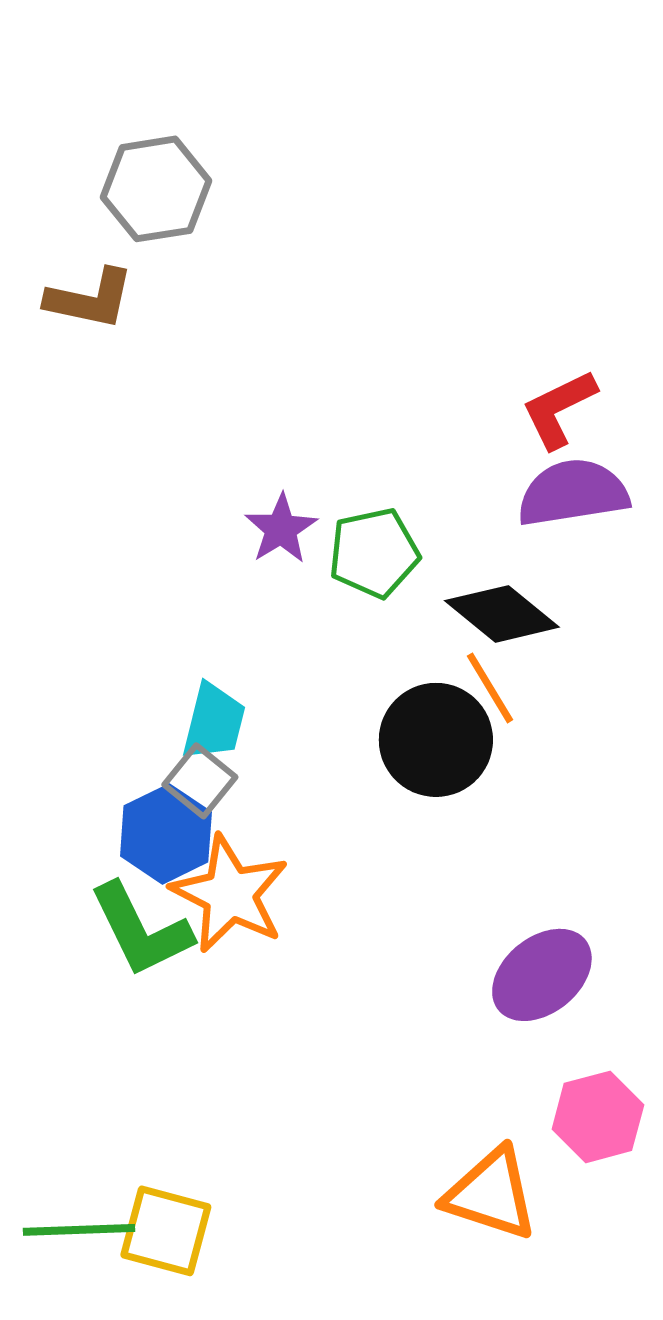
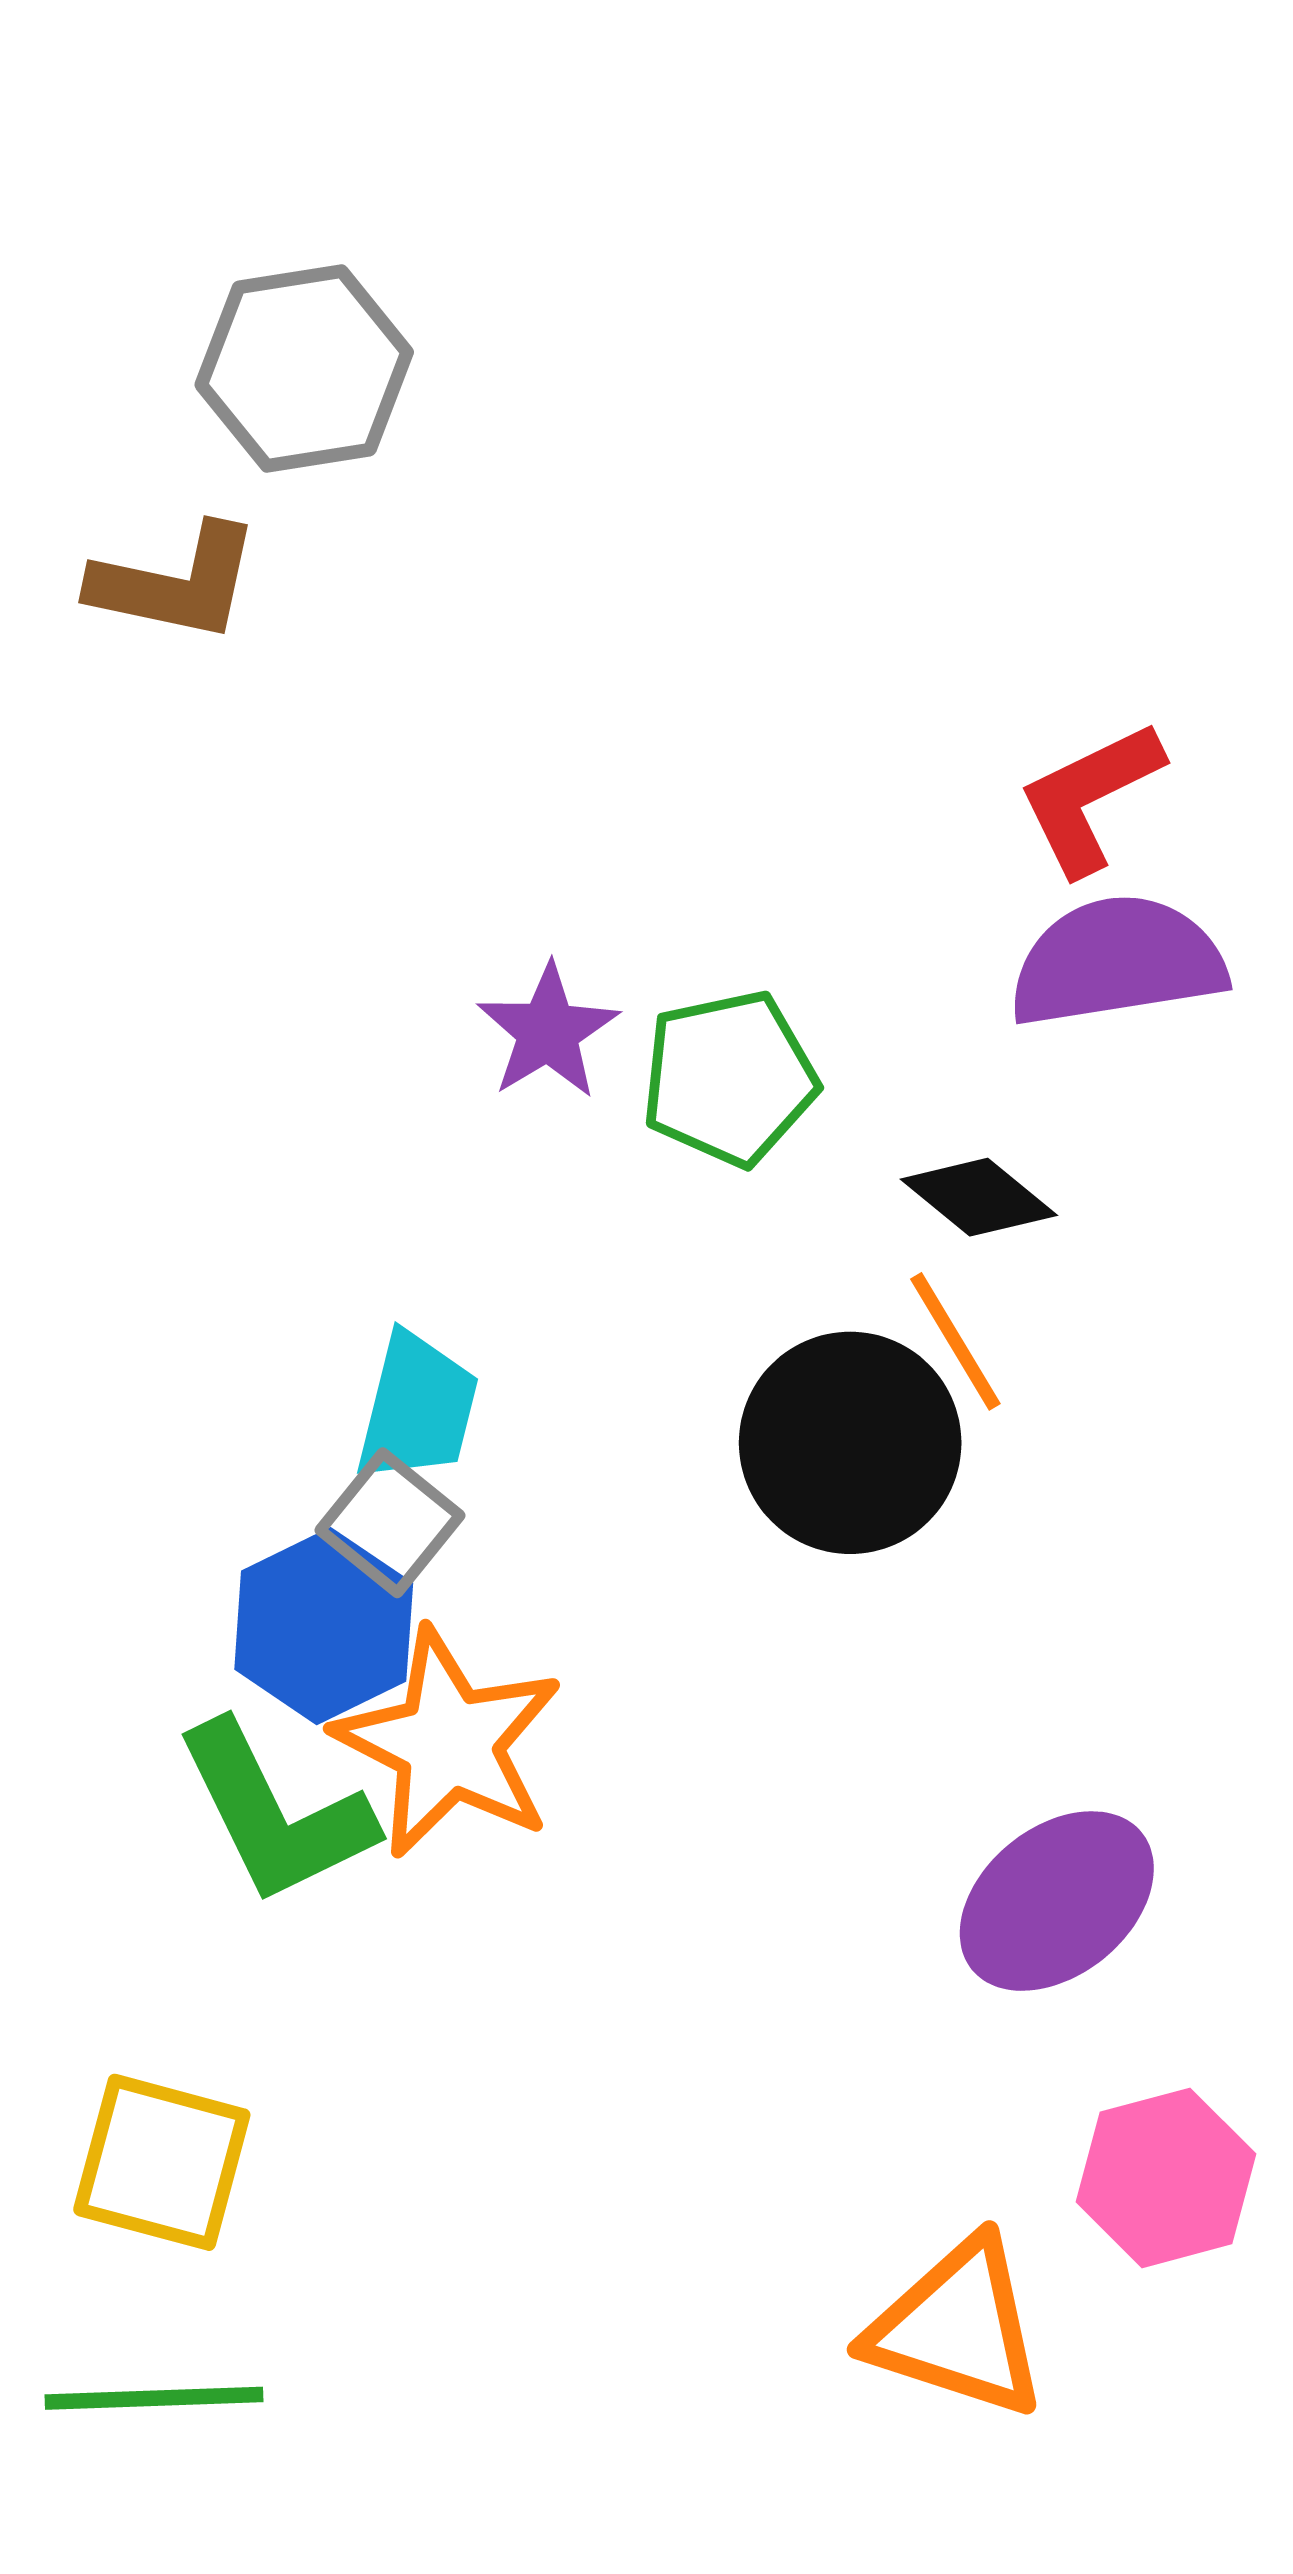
black diamond: (502, 614) -> (979, 1197), size x0.7
yellow square: (166, 1231) -> (162, 2162), moved

